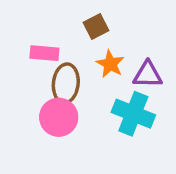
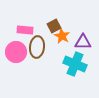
brown square: (96, 27) -> (54, 26), moved
pink circle: (59, 117) -> (16, 52), moved

